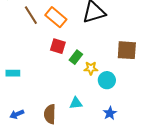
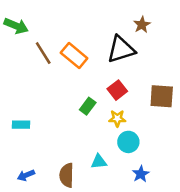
red square: (58, 46) -> (117, 90), moved, turned 35
green rectangle: (76, 57) -> (88, 106), moved
cyan circle: (107, 80) -> (128, 142), moved

